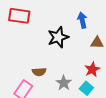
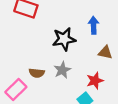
gray star: (64, 83) -> (62, 70), moved

